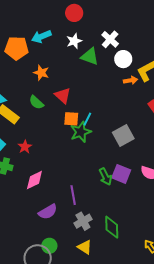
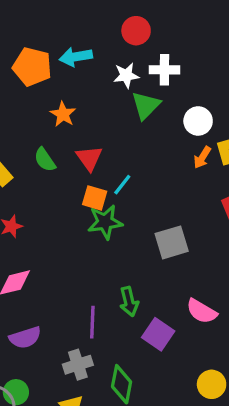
white cross: (110, 39) -> (164, 70), moved, turned 36
green triangle: (90, 57) -> (146, 105), turned 42
orange arrow: (131, 80) -> (202, 157), turned 120
cyan line: (87, 119) -> (122, 185), moved
purple square: (121, 174) -> (158, 334), moved
purple line: (73, 195) -> (92, 322), moved

